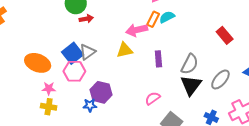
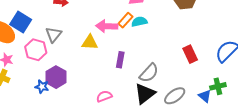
gray triangle: (87, 52) -> (54, 35), turned -30
blue square: (73, 53) -> (21, 22), moved, turned -35

